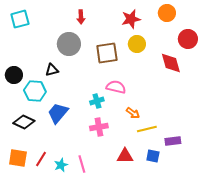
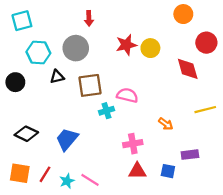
red star: (131, 19) -> (126, 45), moved
brown square: (107, 53) -> (90, 85), moved
cyan hexagon: (35, 91) -> (38, 52), moved
blue trapezoid: (58, 113) -> (67, 139), moved
orange arrow: (133, 113) -> (166, 124), moved
pink cross: (99, 127) -> (133, 144), moved
yellow line: (147, 129) -> (205, 110), moved
pink line: (82, 164) -> (90, 180), turned -42

